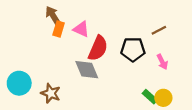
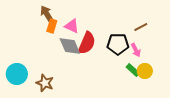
pink arrow: (162, 62) -> (136, 50), moved
gray diamond: (87, 70) -> (70, 46), moved
green rectangle: (150, 97) -> (133, 70), moved
yellow circle: (163, 98) -> (145, 71), moved

